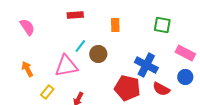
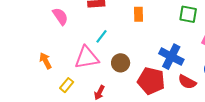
pink semicircle: (27, 27) -> (60, 16), moved
brown circle: (98, 54) -> (121, 63), moved

